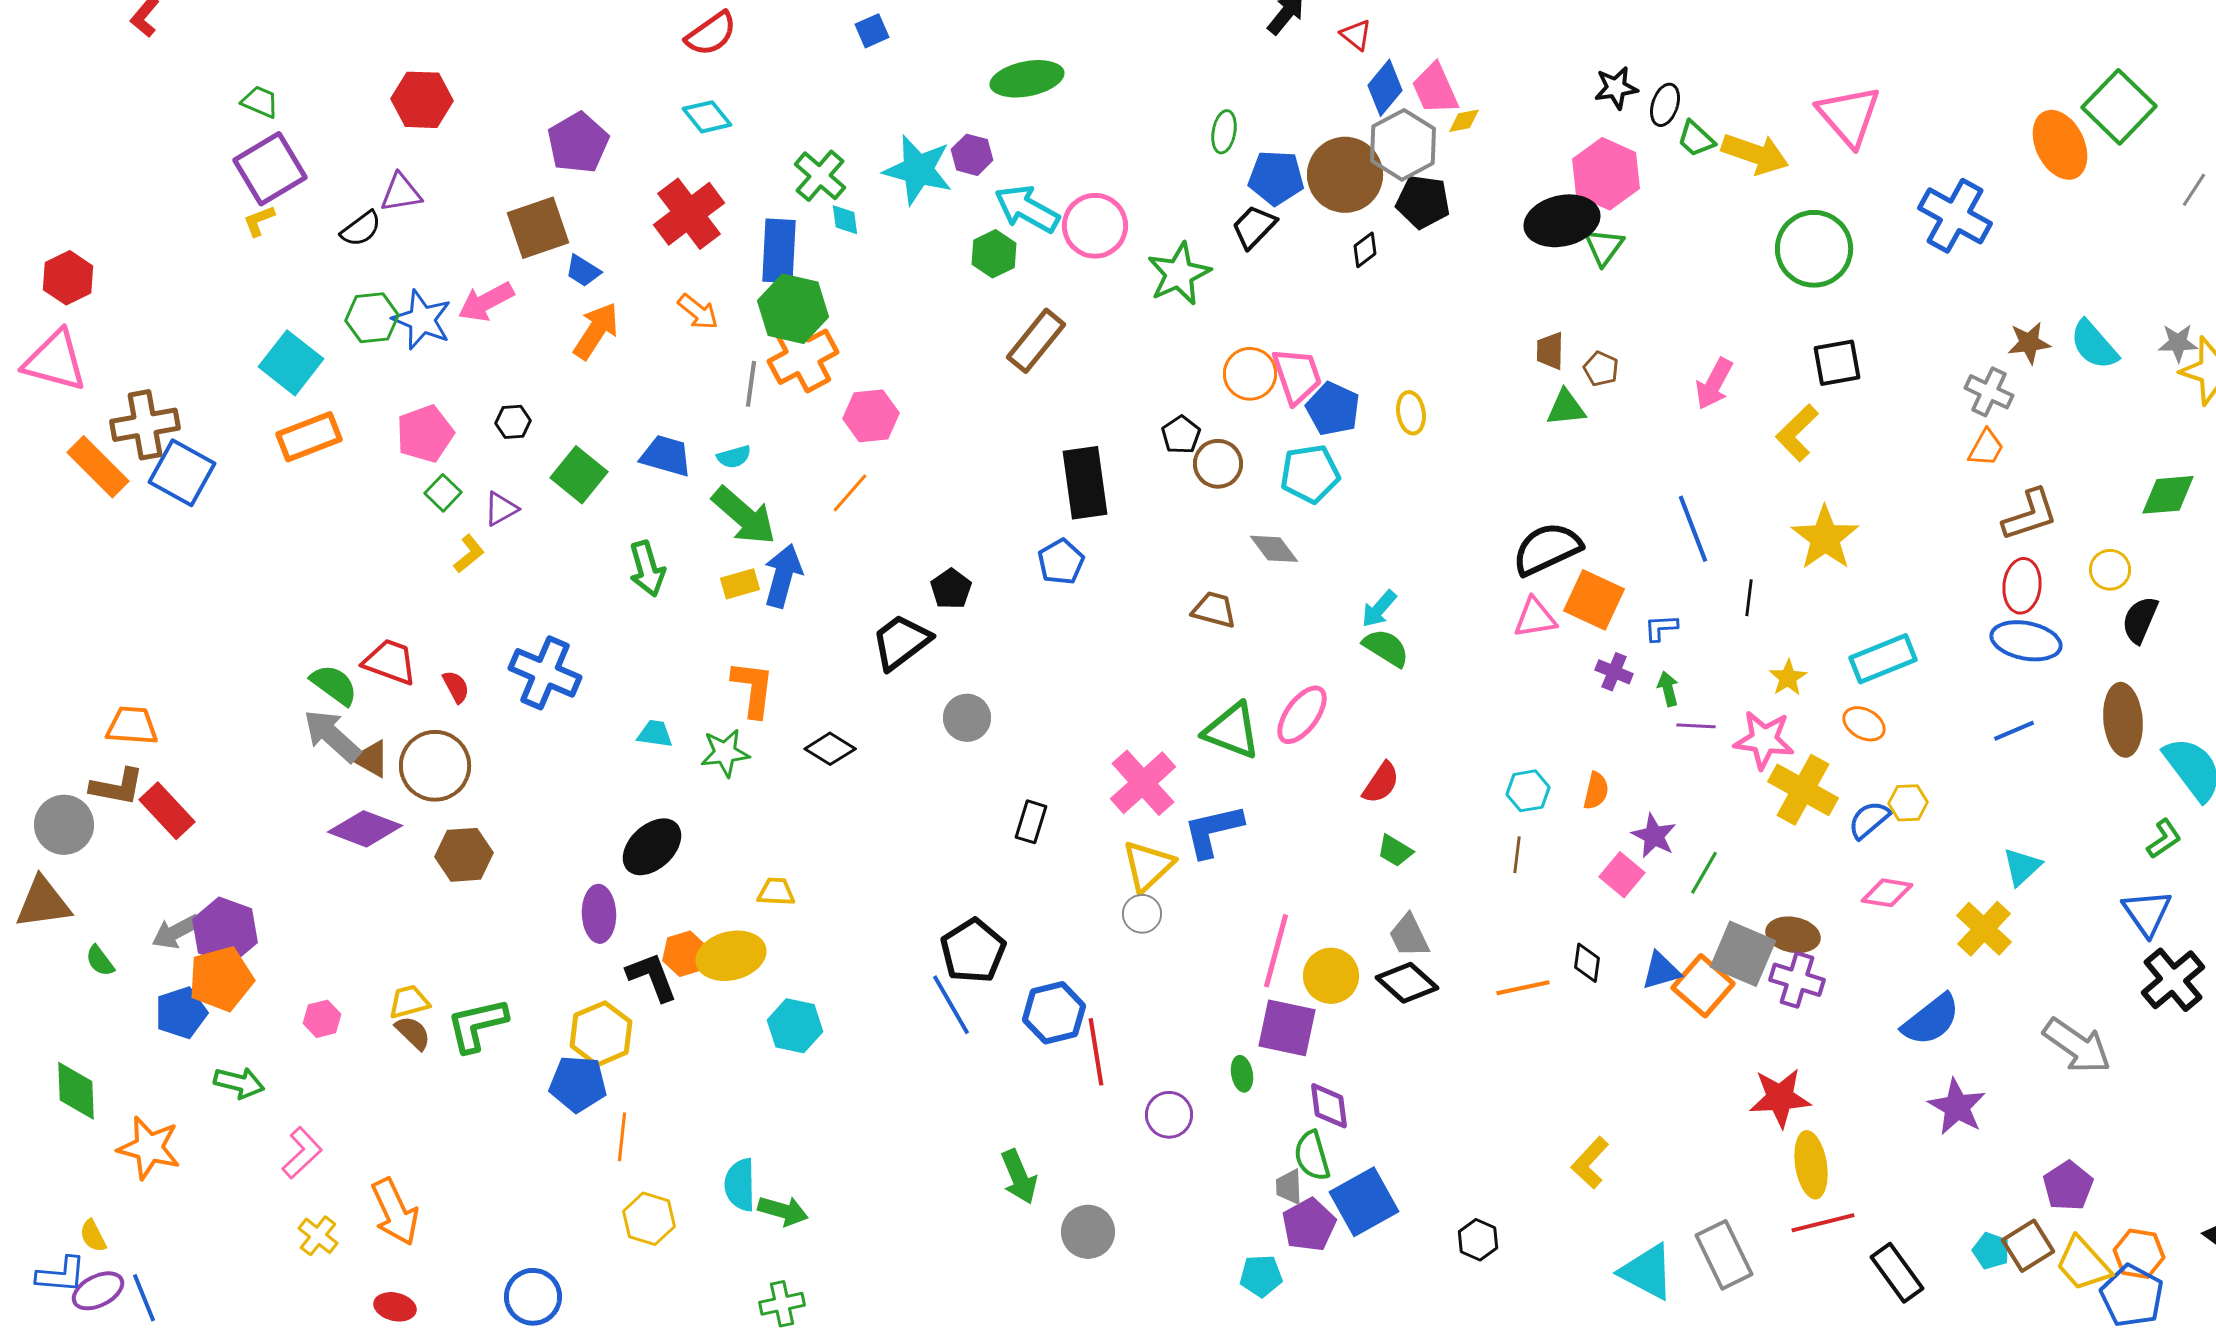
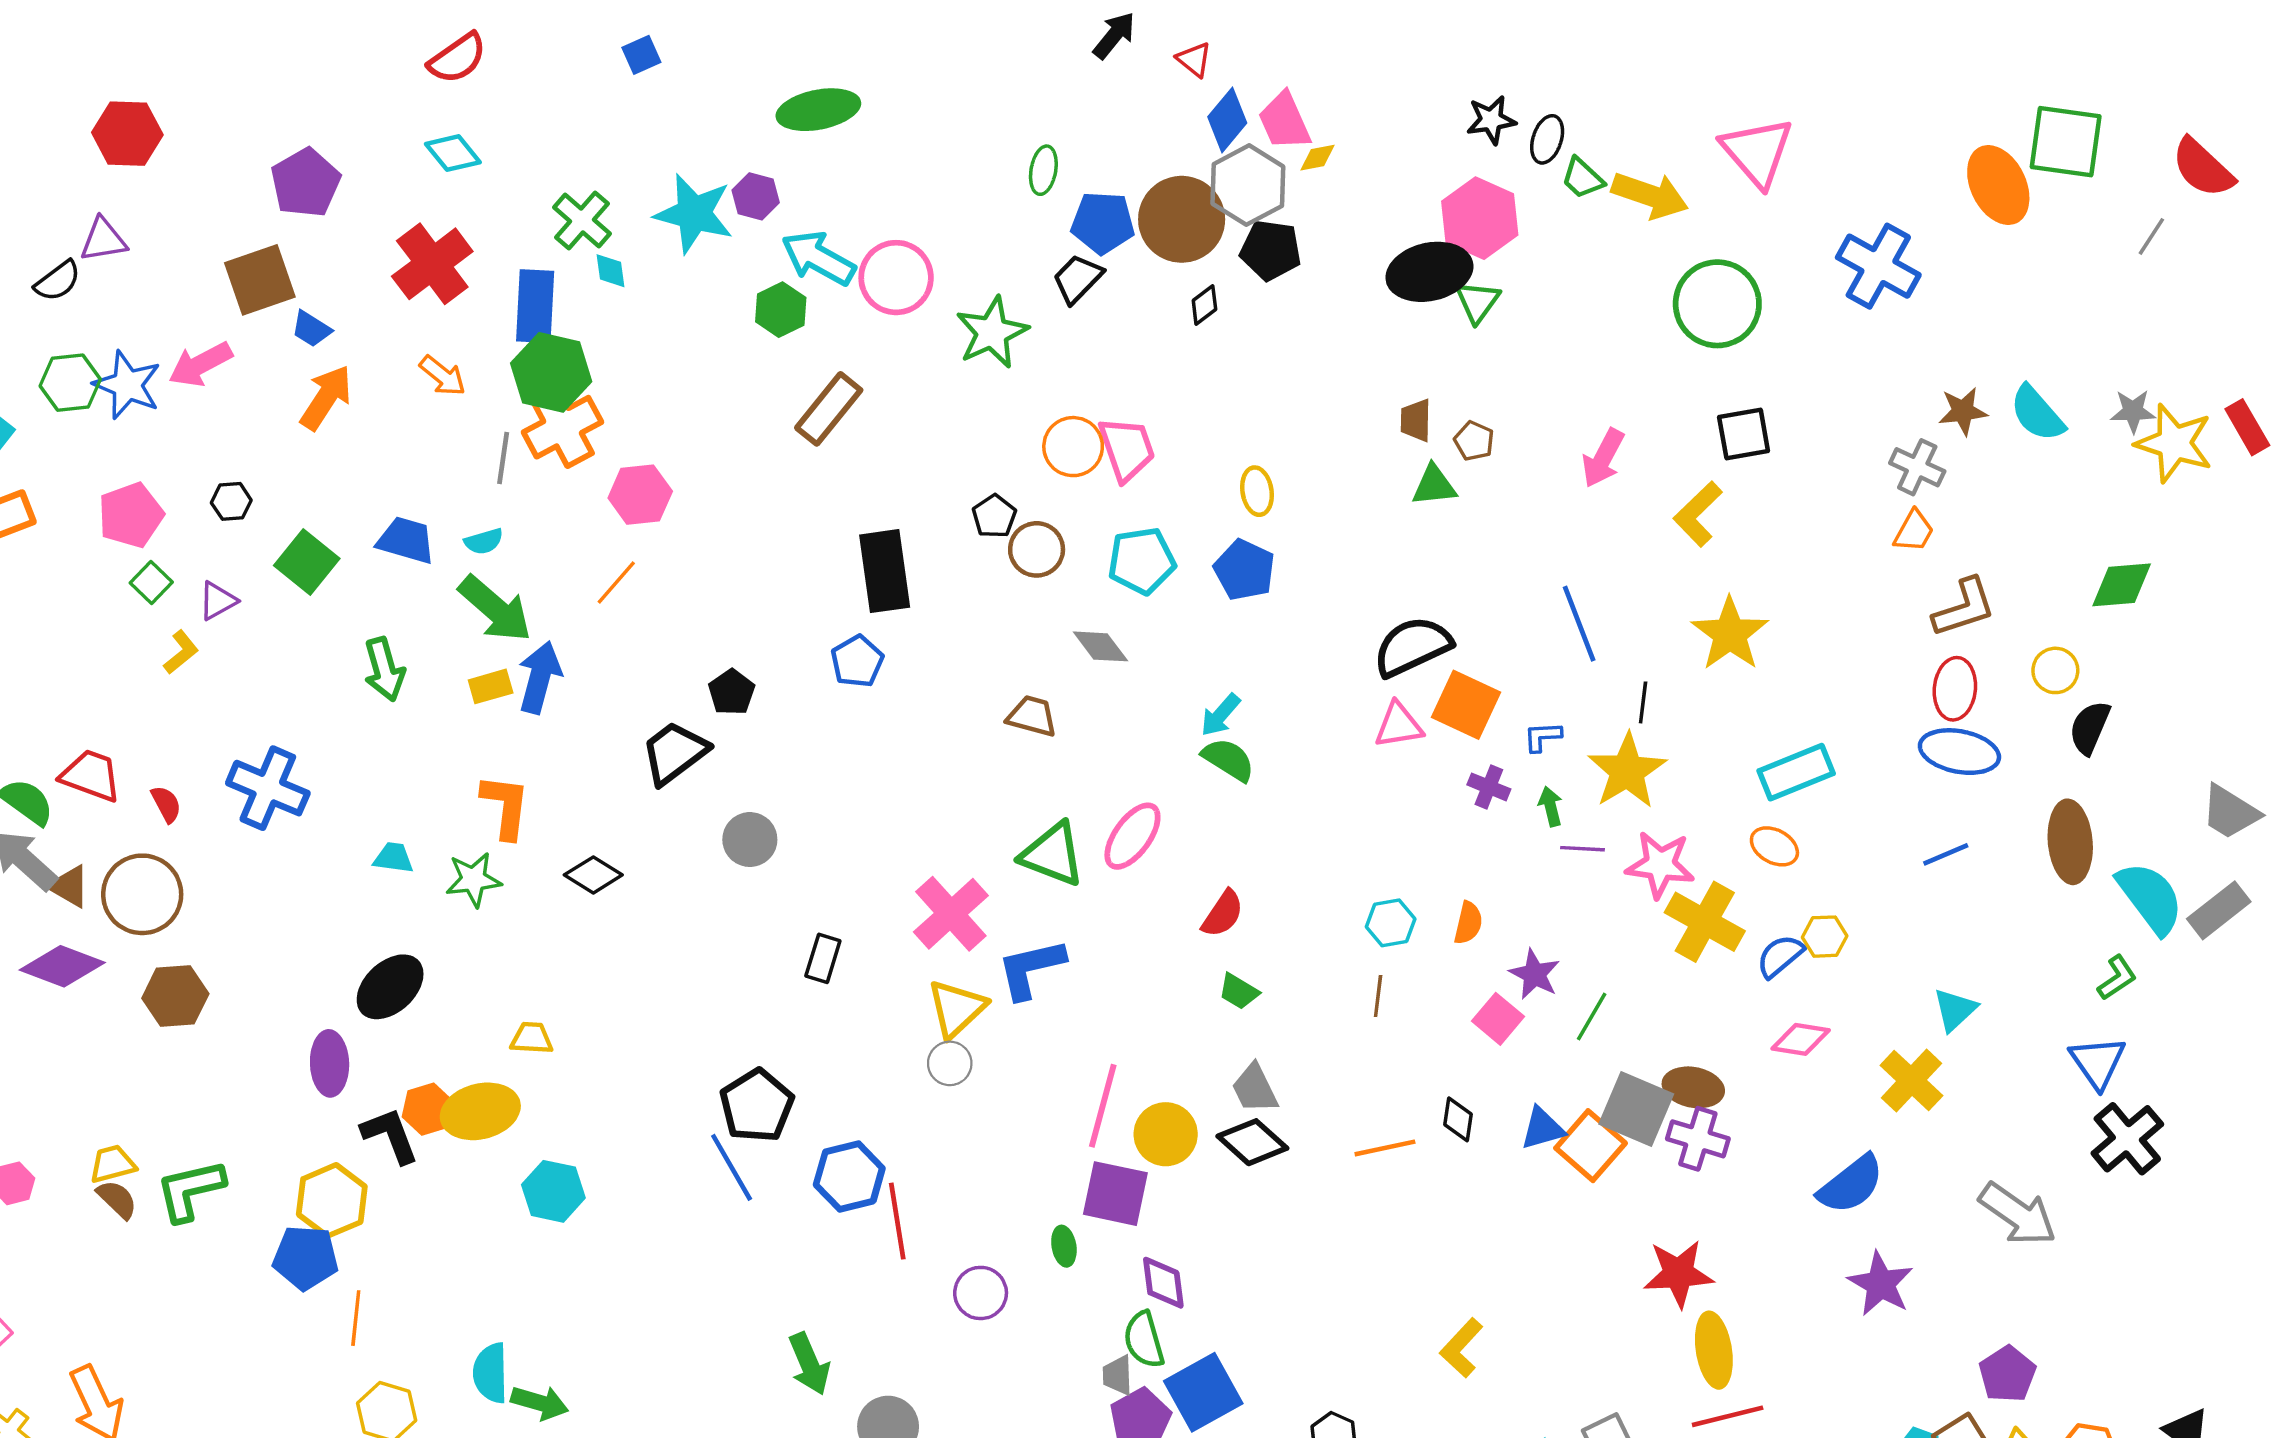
green square: (2119, 107) -> (2066, 142), turned -36
blue pentagon: (1333, 409) -> (1244, 570), moved
yellow star: (1788, 678) -> (1627, 771), moved, size x1.8

